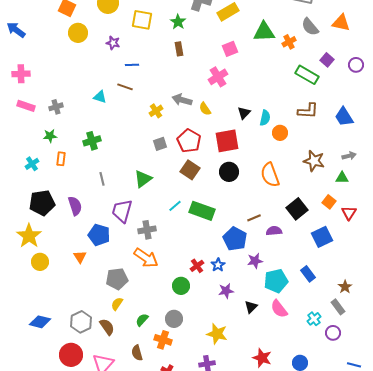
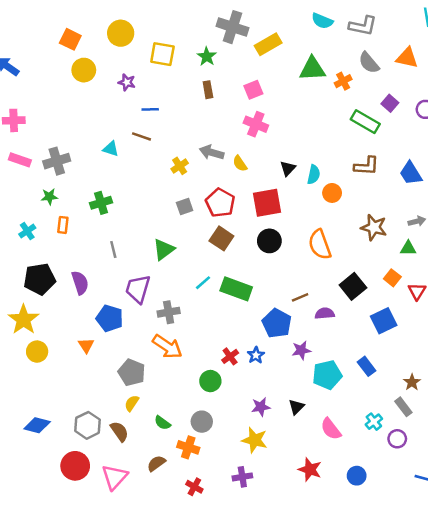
pink square: (230, 49) -> (253, 90), moved
pink cross: (218, 77) -> (256, 124), turned -36
gray cross: (56, 107) -> (57, 161), size x1.5
gray pentagon: (117, 279) -> (132, 372), turned 30
purple star: (226, 291) -> (261, 407), moved
pink semicircle: (279, 309) -> (331, 429), moved
green semicircle: (142, 320) -> (162, 423), turned -96
brown semicircle: (137, 353) -> (156, 463), turned 70

